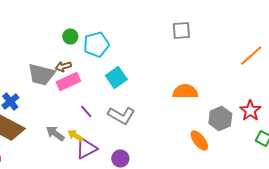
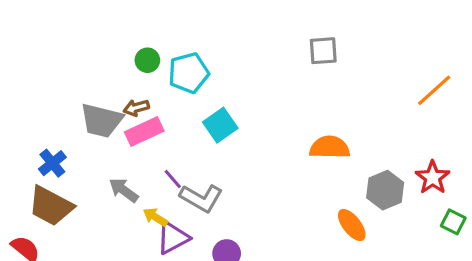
gray L-shape: (121, 116) -> (201, 198), moved
gray arrow: (55, 134) -> (124, 190), moved

